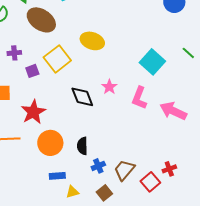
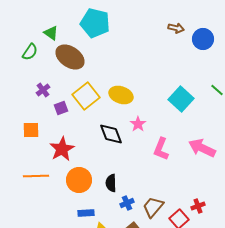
yellow ellipse: (92, 41) -> (121, 95), moved
purple cross: (14, 53) -> (43, 90), turned -32
pink L-shape: (139, 98) -> (161, 149), moved

